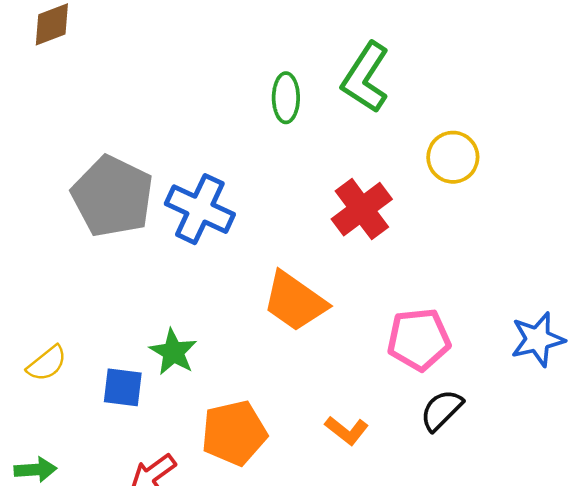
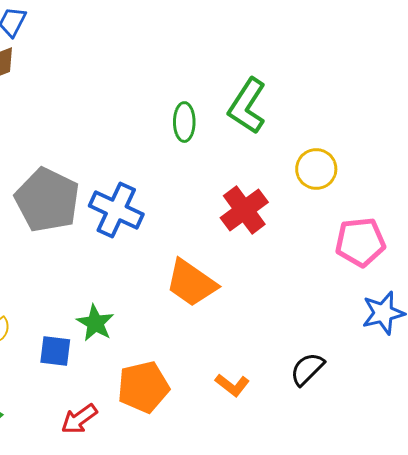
pink pentagon: (419, 339) -> (360, 242), moved

